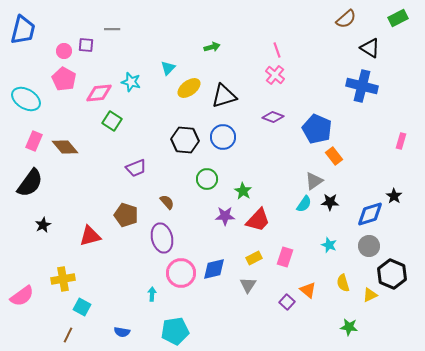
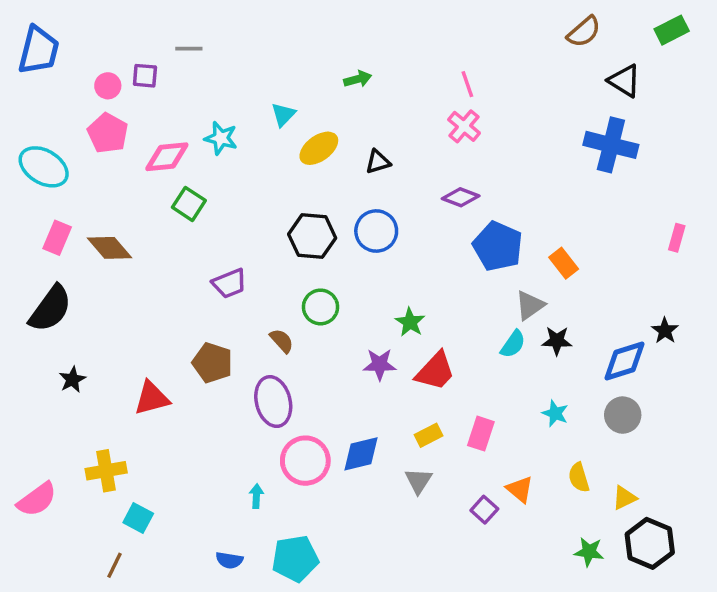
black triangle: (224, 96) -> (378, 162), size x0.6
blue pentagon: (317, 129) -> (498, 246), moved
green circle: (207, 179) -> (321, 307), moved
black hexagon: (392, 274) -> (650, 543), moved
blue semicircle: (122, 332) -> (229, 560), moved

